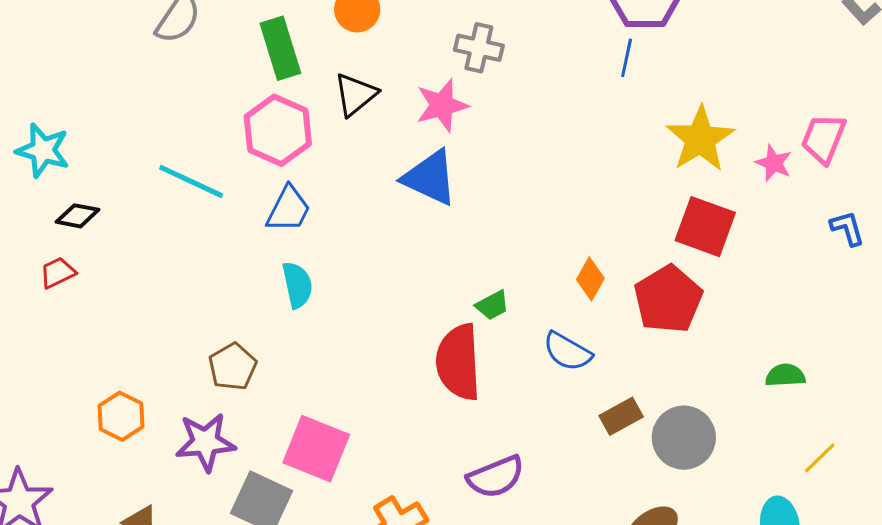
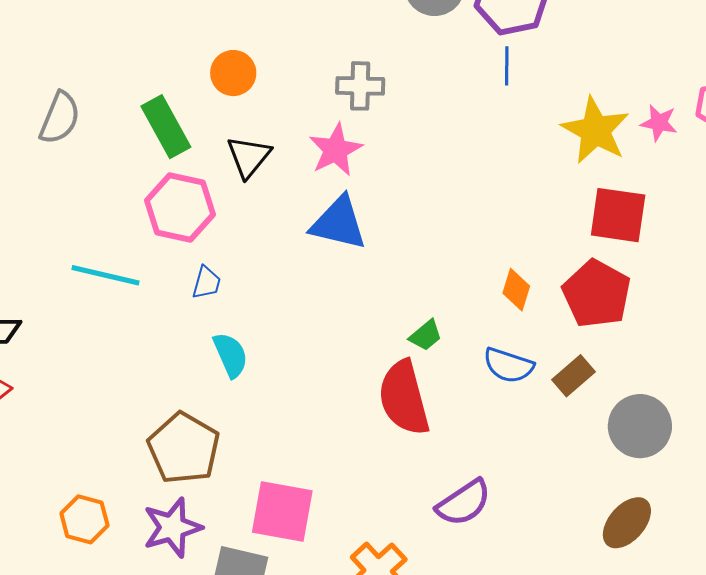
pink star: (774, 163) -> (659, 123), moved
blue trapezoid: (288, 209) -> (206, 283), size x0.7
brown pentagon: (233, 367) -> (184, 448), size x1.5
brown rectangle: (621, 416) -> (573, 376), moved

